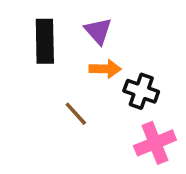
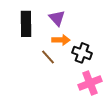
brown line: (76, 114) -> (48, 57), moved

